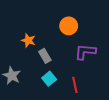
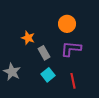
purple L-shape: (85, 52) -> (71, 49), moved

